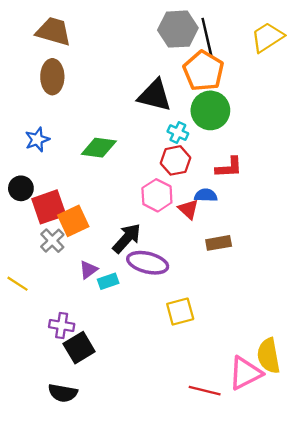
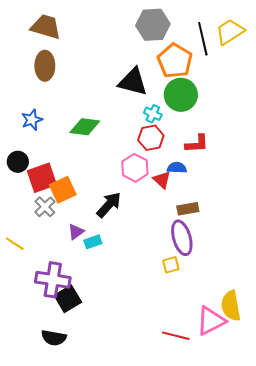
black line: (207, 37) -> (203, 39), moved
purple ellipse: (148, 263) -> (182, 238), moved, turned 60
yellow square: (180, 312) -> (171, 265), moved, size x0.7
purple cross: (62, 325) -> (53, 280), size x1.6

